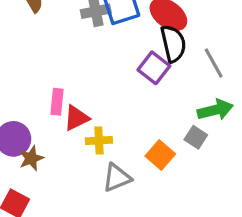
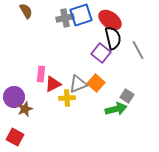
green arrow: (215, 110) -> (116, 109), moved
orange square: (160, 155) -> (96, 83), moved
gray triangle: (117, 178) -> (78, 84), moved

